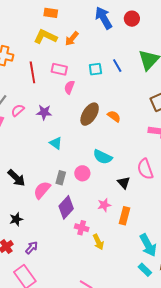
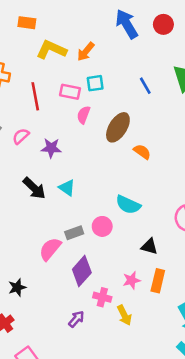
orange rectangle: (51, 13) -> (27, 23), moved
cyan square: (95, 69) -> (95, 83), moved
pink semicircle: (18, 110) -> (21, 136), moved
brown ellipse: (90, 114) -> (118, 127), moved
black arrow: (16, 178) -> (34, 188), moved
gray rectangle: (61, 178) -> (74, 233), turned 56
black triangle: (124, 183) -> (149, 246), moved, turned -32
pink star: (104, 205) -> (132, 280), moved
purple arrow: (32, 248) -> (76, 319), moved

